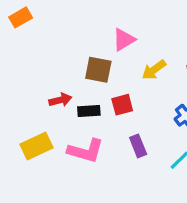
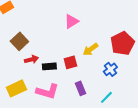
brown square: (98, 70) -> (19, 41), moved, turned 36
yellow arrow: (154, 70) -> (90, 49), moved

